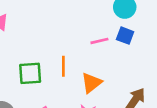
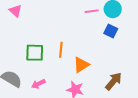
pink line: (99, 41) -> (92, 11), moved

